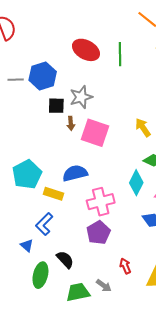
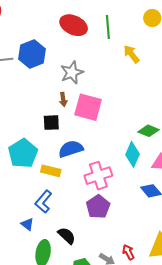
black square: (56, 106) -> (51, 123), moved
yellow arrow: (143, 128) -> (131, 54), moved
red arrow: (125, 266) -> (128, 252), moved

